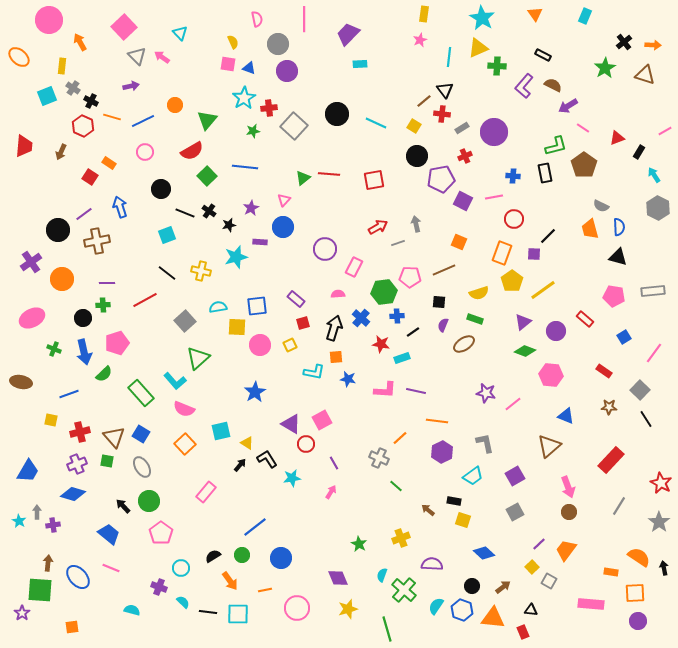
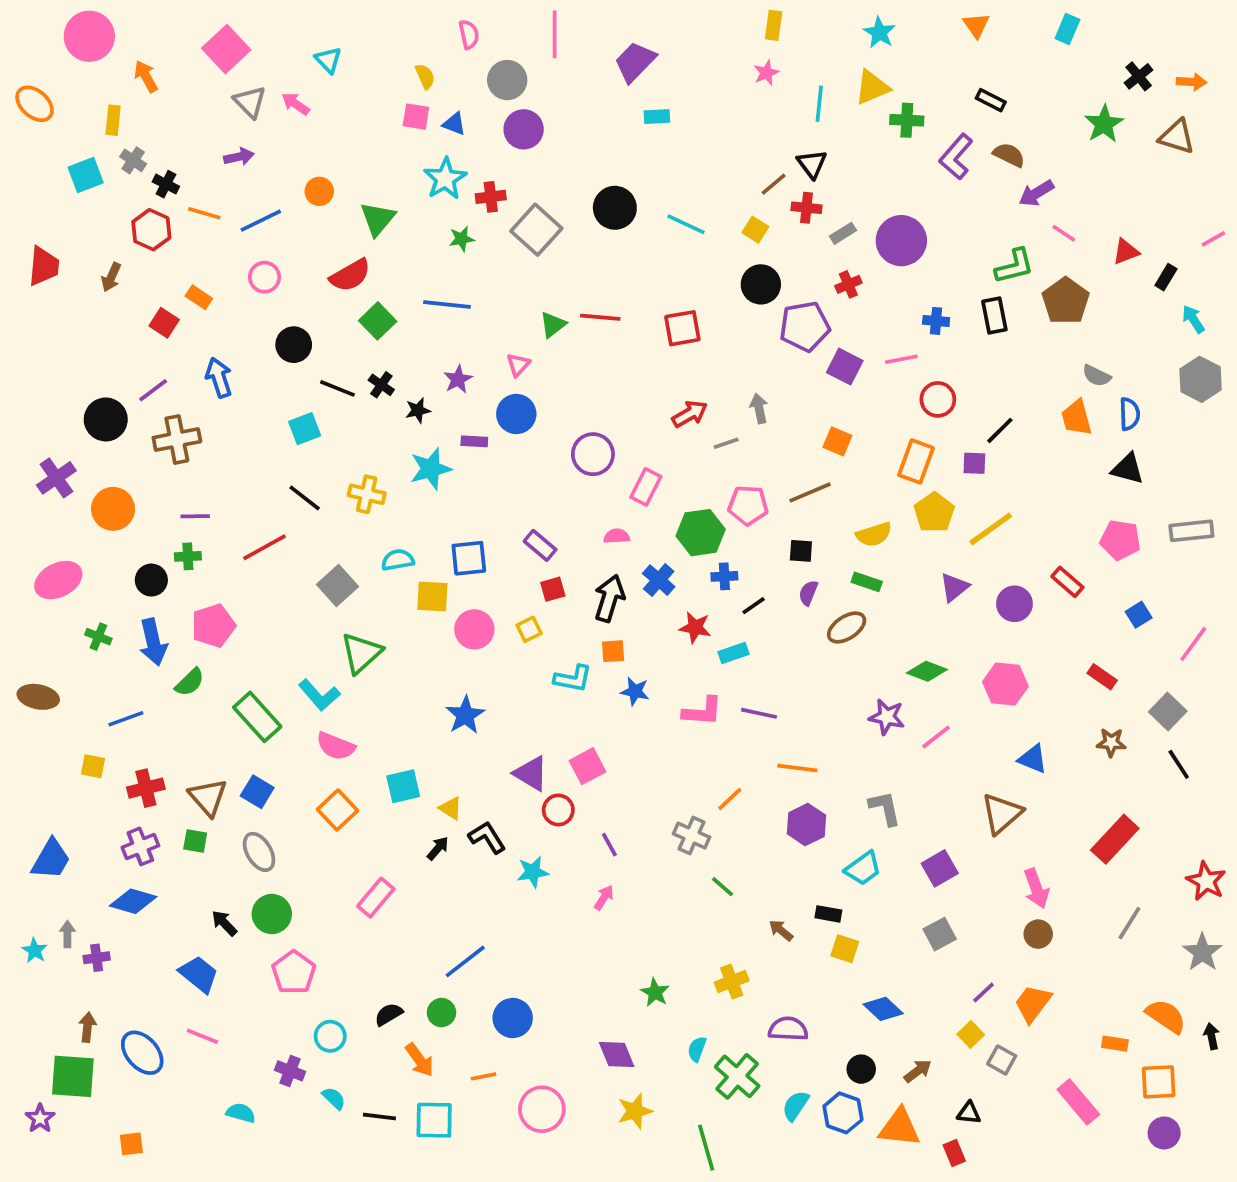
cyan star: (482, 18) -> (879, 33), size x0.7
green diamond: (525, 351) -> (927, 671), moved
pink rectangle: (591, 604) -> (1078, 1102), turned 45

